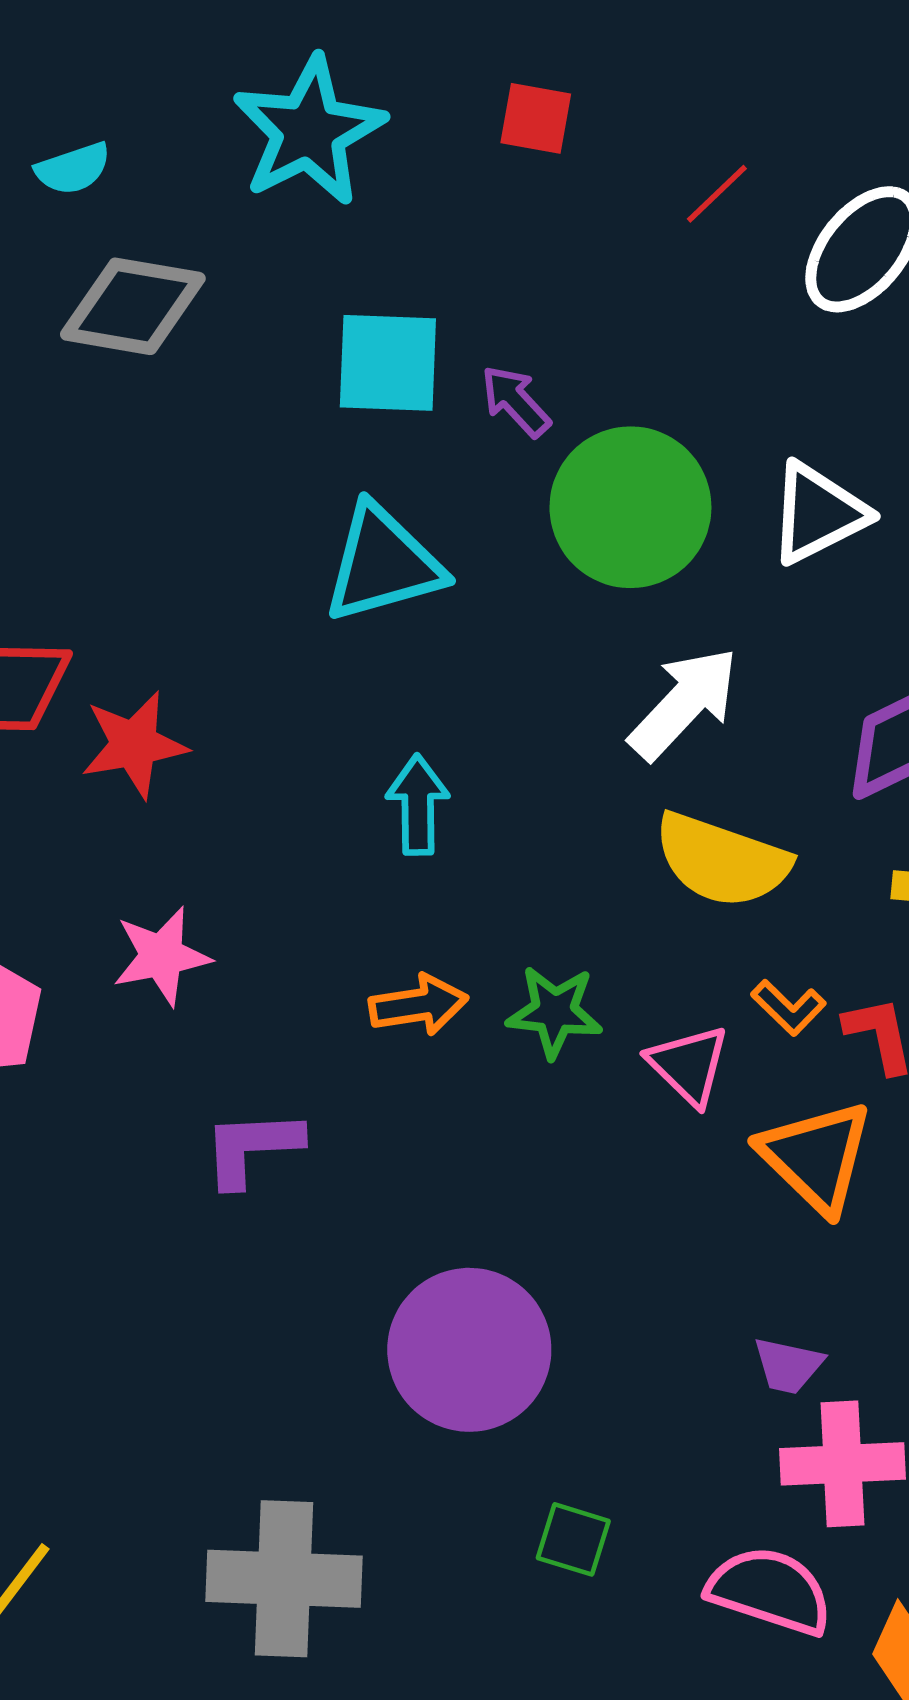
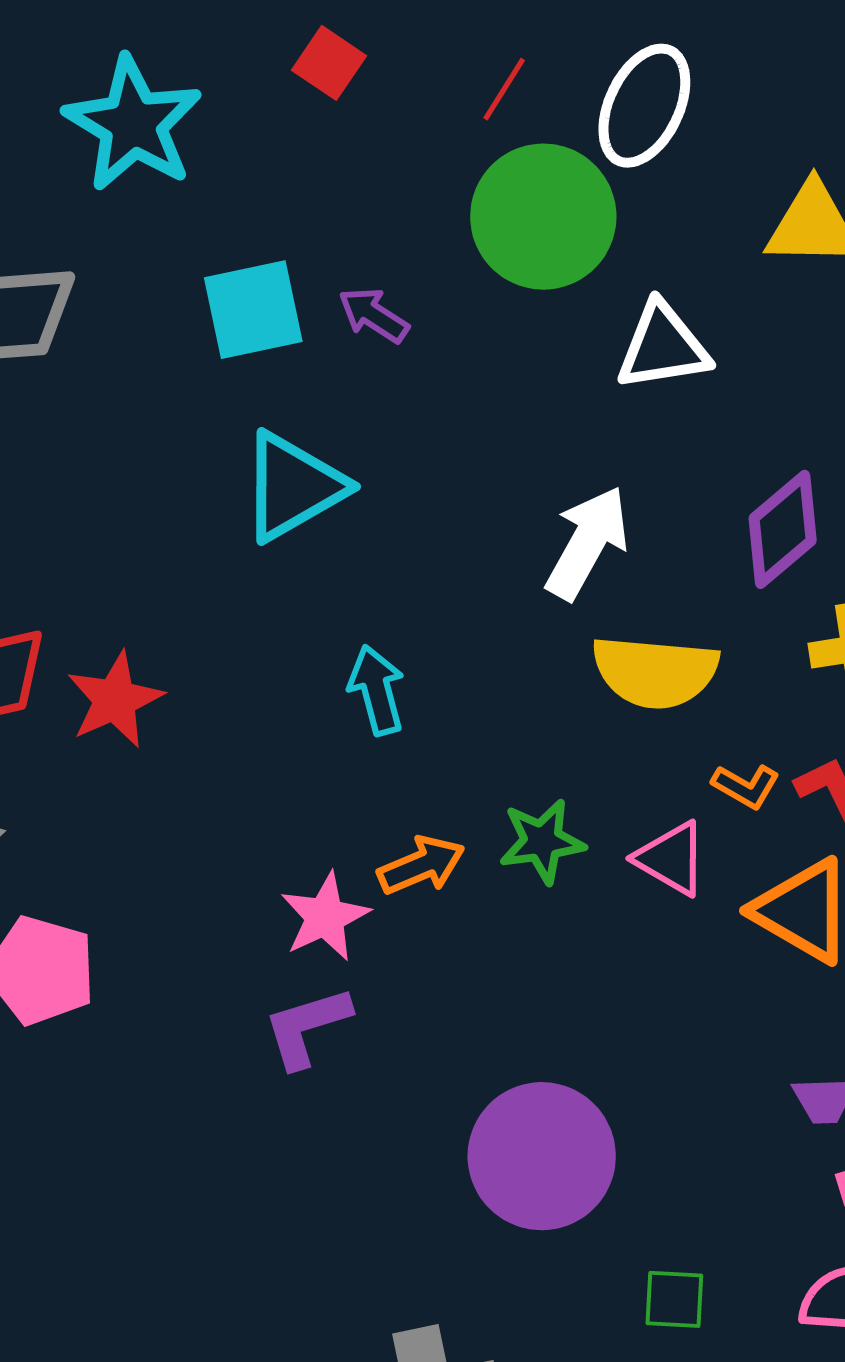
red square: (536, 118) -> (329, 63), turned 38
green circle: (630, 507) -> (543, 217), moved
white triangle: (818, 513) -> (663, 347), turned 32
pink star: (162, 956) -> (325, 917), moved

